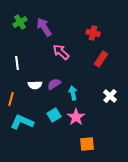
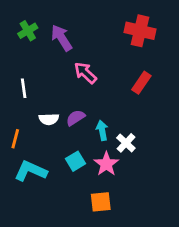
red cross: (93, 33) -> (140, 31), moved, size x1.5
white cross: (110, 96) -> (126, 143), moved
orange square: (87, 144) -> (101, 202), moved

